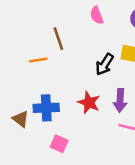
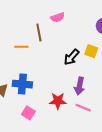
pink semicircle: (97, 15) -> (58, 17), moved, turned -96
red star: (89, 103) -> (58, 101), moved, turned -30

